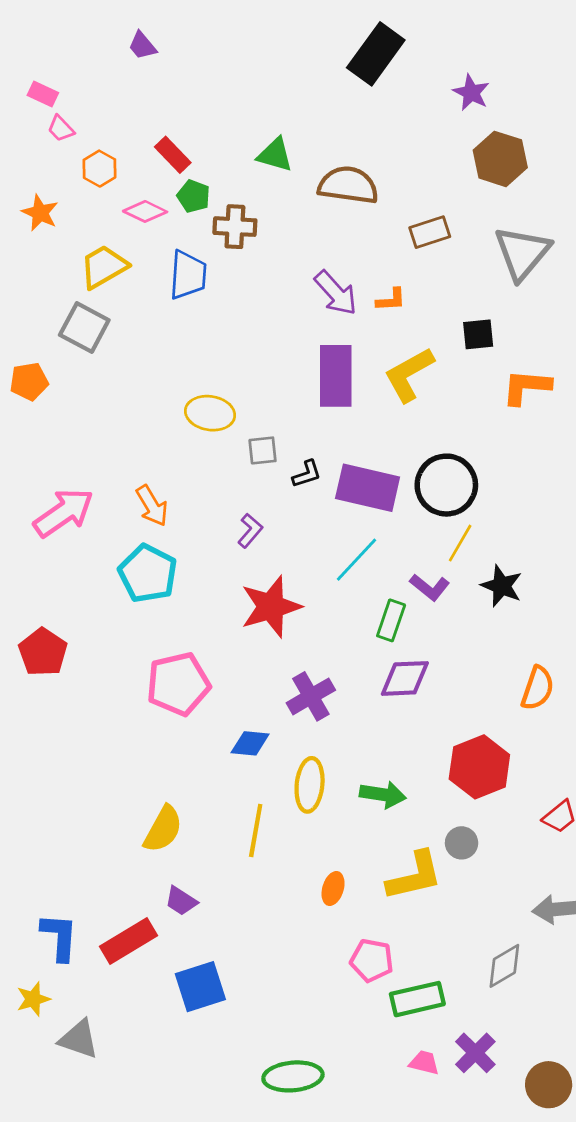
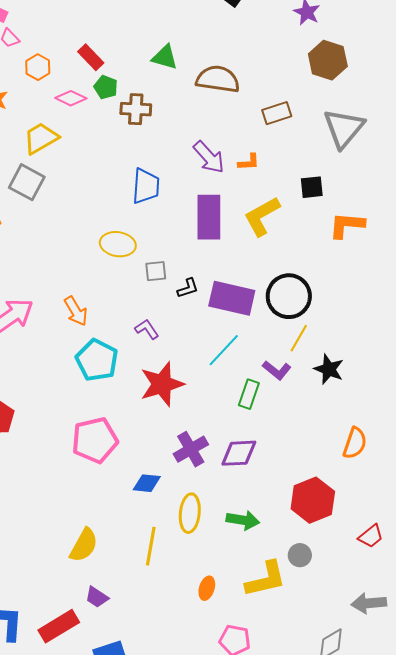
blue trapezoid: (188, 275) -> (146, 186), moved
purple L-shape: (250, 531) -> (147, 329), turned -75
cyan pentagon: (148, 573) -> (97, 360), moved
purple diamond: (405, 678) -> (239, 453), moved

